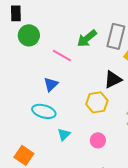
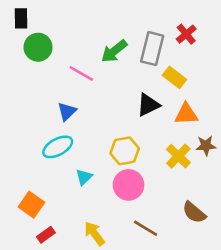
yellow hexagon: (97, 102) -> (125, 151), moved
cyan ellipse: (44, 111) -> (58, 147), turned -45
pink circle: (98, 140) -> (129, 185), size x1.5

